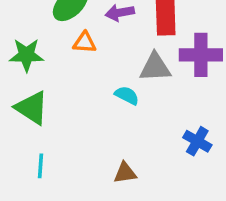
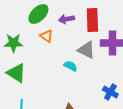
orange triangle: (85, 43) -> (46, 36), turned 32
gray triangle: (155, 67) -> (86, 50), turned 30

